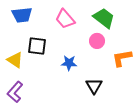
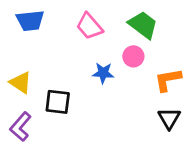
black square: (37, 46) -> (58, 102), moved
blue star: (69, 63) -> (103, 73), moved
black triangle: (94, 86) -> (169, 118), moved

